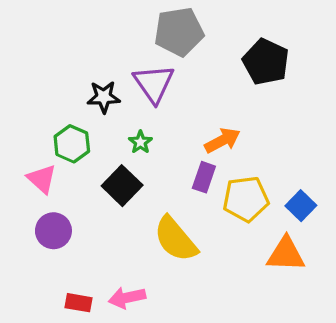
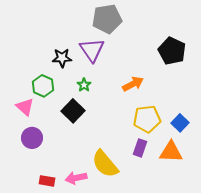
black pentagon: (266, 62) -> (172, 51), moved
purple rectangle: (204, 177) -> (140, 148), moved
yellow semicircle: (176, 239) -> (105, 164), moved

